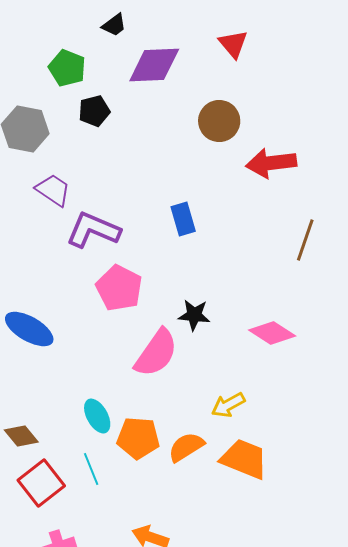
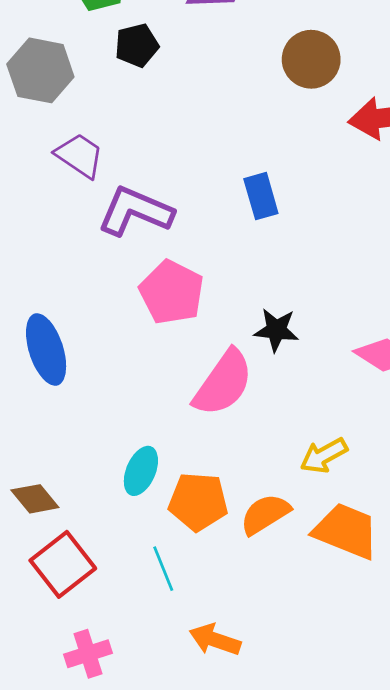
blue ellipse: (29, 329) -> (46, 350), turned 42
cyan ellipse: (97, 416) -> (141, 471), turned 52
cyan line: (91, 469) -> (163, 569), moved

